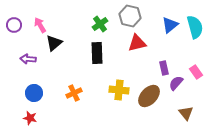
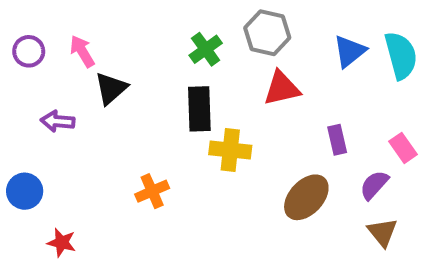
purple semicircle: (176, 83) -> (374, 185), moved
yellow cross: (119, 90) -> (230, 150), moved
blue circle: (34, 93) -> (25, 191), moved

